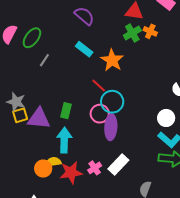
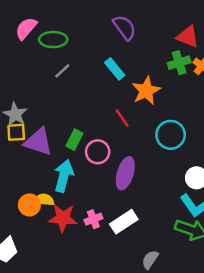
green ellipse: (32, 38) -> (53, 40), turned 40
cyan circle: (112, 102) -> (171, 135), moved
pink circle: (100, 114) -> (98, 152), moved

